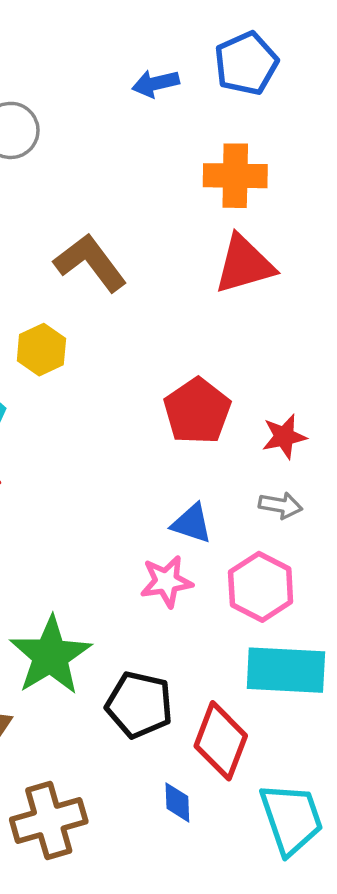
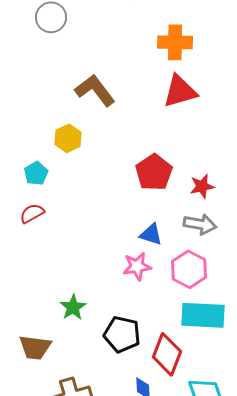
gray arrow: (281, 505) -> (200, 224), size x1.4
green star: (50, 656) -> (73, 307), size x0.6

